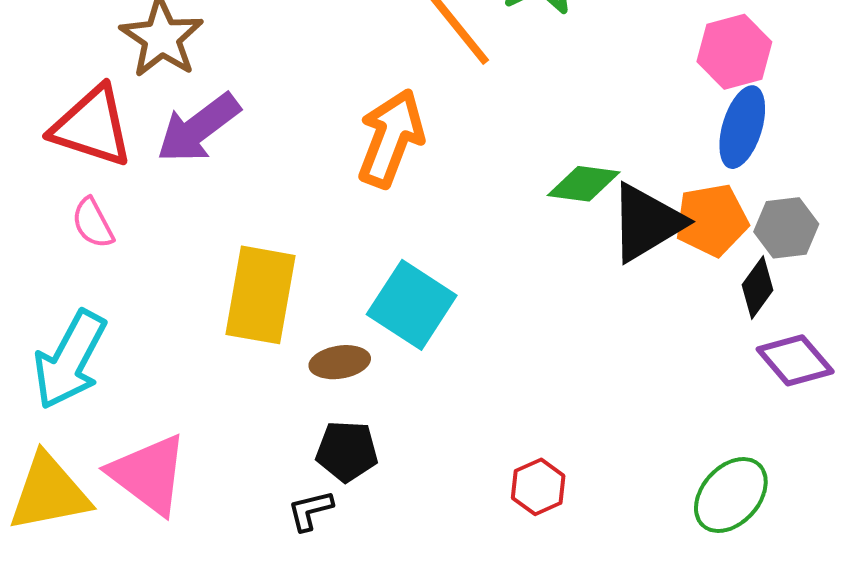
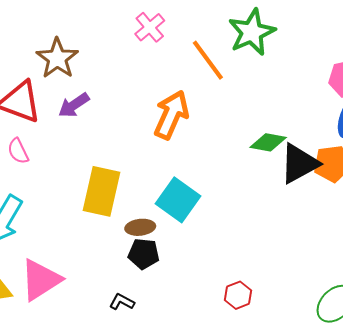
purple arrow: (198, 128) -> (74, 105), size x0.7
black pentagon: (347, 451) -> (144, 254), moved
pink triangle: (149, 474) -> (41, 280), turned 48
black L-shape: (310, 510) -> (122, 302), turned 40

